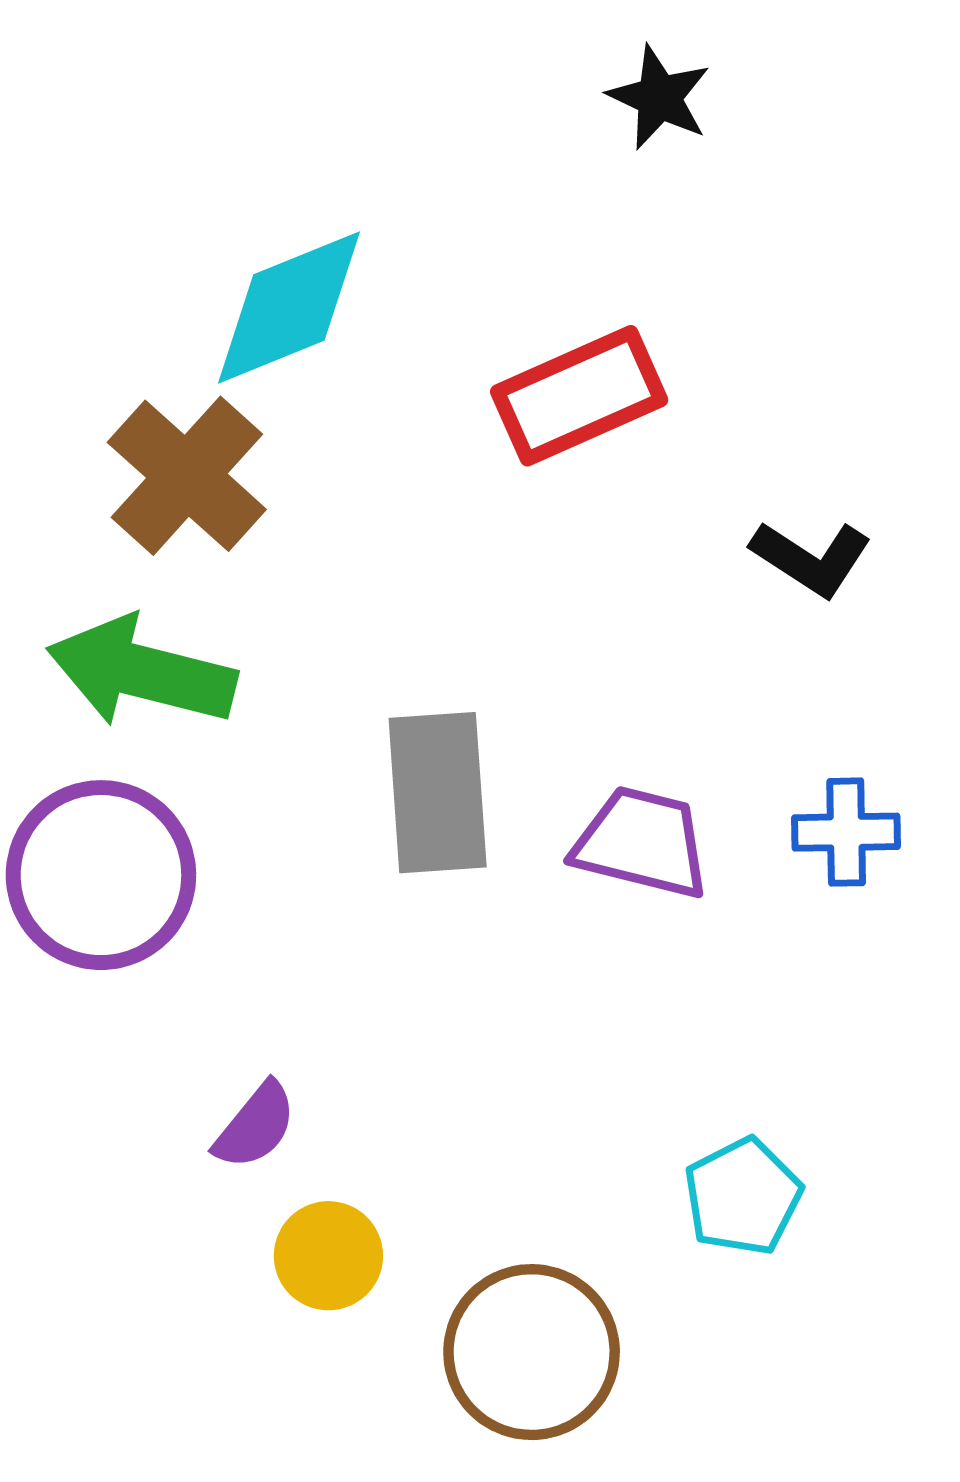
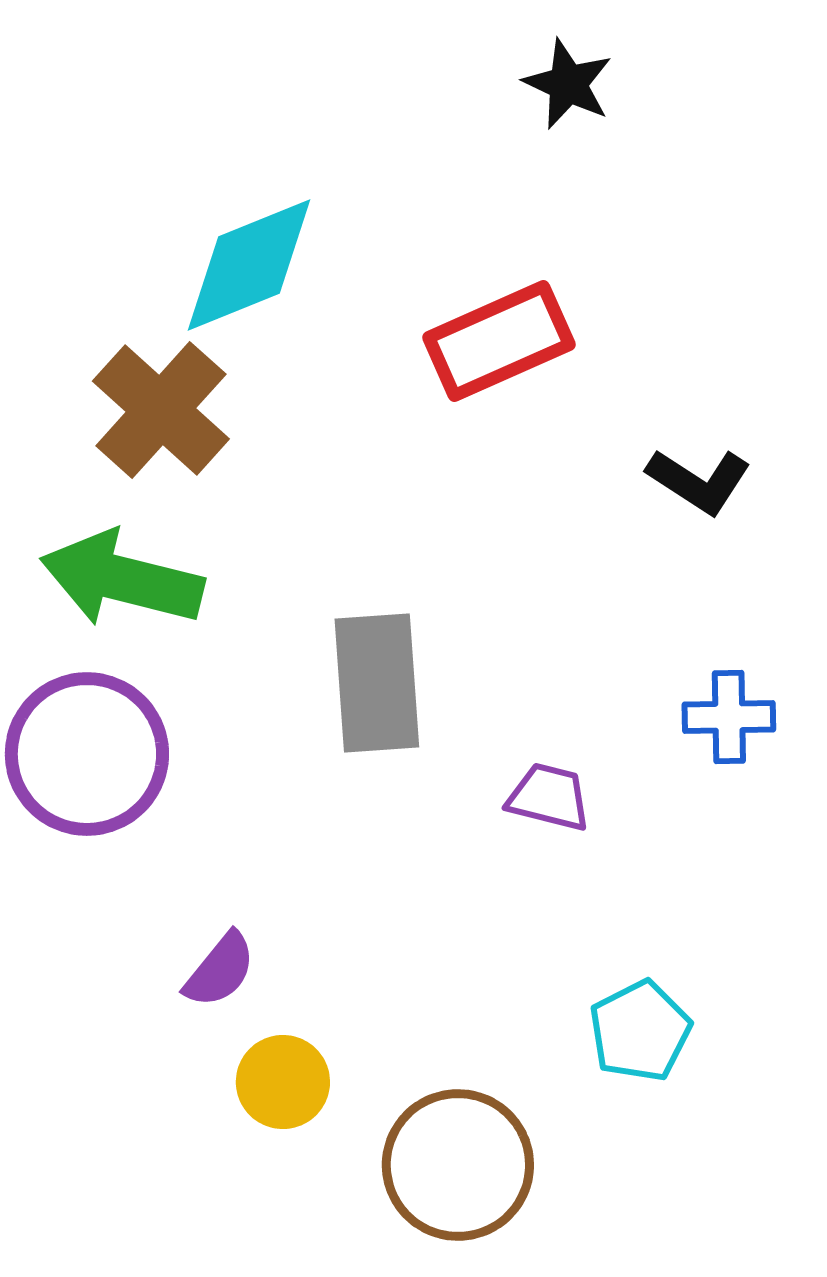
purple trapezoid: (642, 843) -> (549, 797), moved, size x0.7

